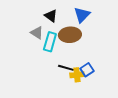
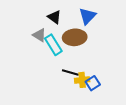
cyan rectangle: (50, 42) -> (53, 45), turned -48
blue square: (87, 70) -> (93, 83), moved

